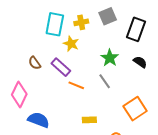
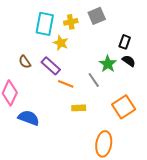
black rectangle: (136, 29) -> (125, 42), moved, size x0.6
green star: (110, 58) -> (108, 64), moved
yellow rectangle: (89, 120) -> (79, 108), moved

